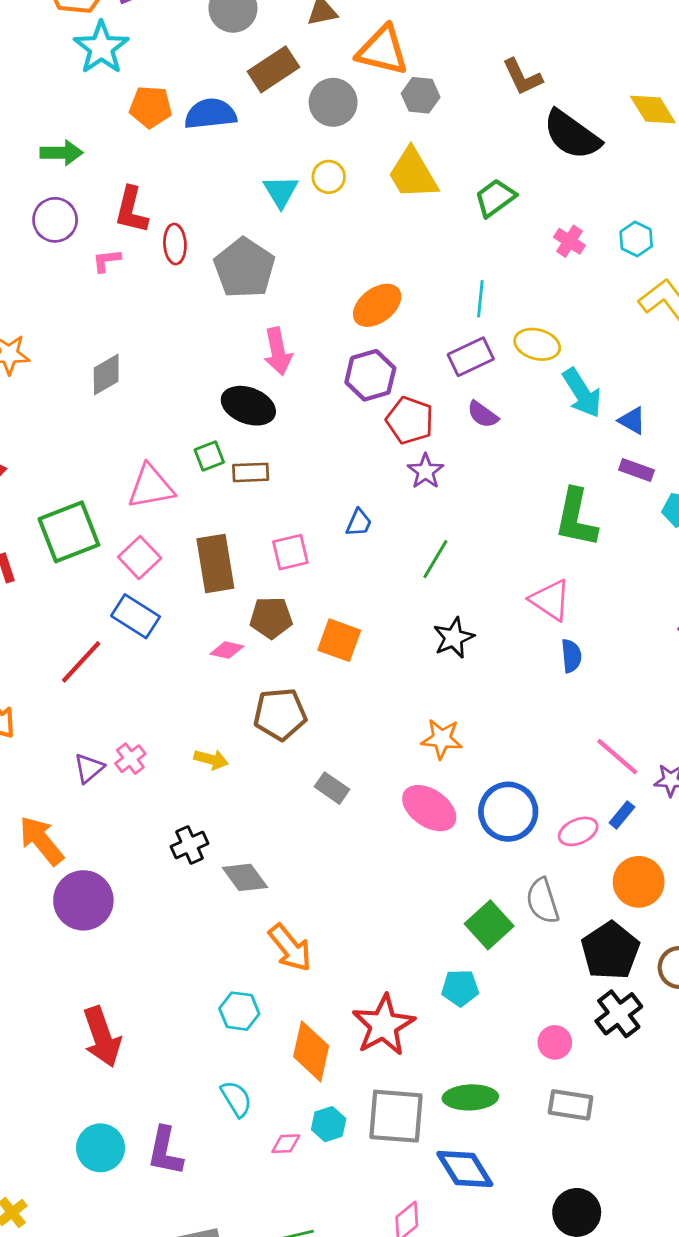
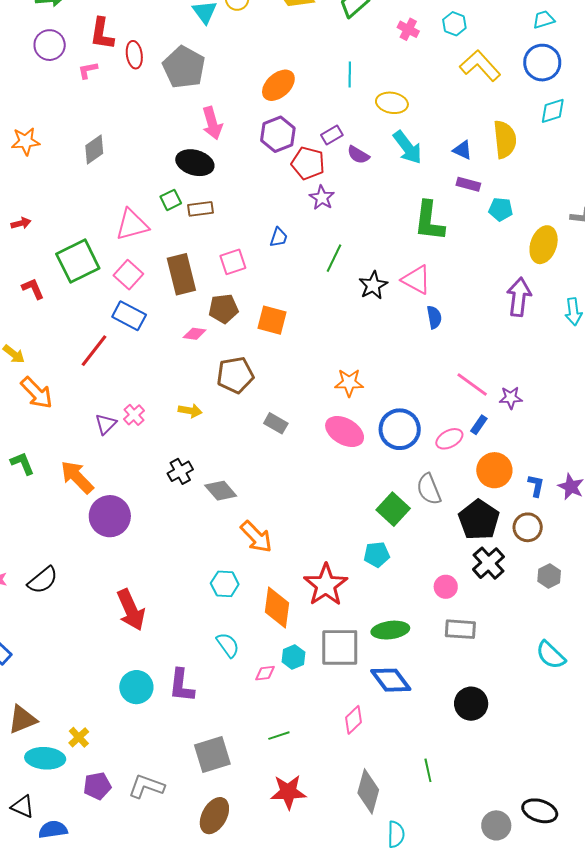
purple rectangle: (471, 357) -> (332, 135), moved, size x0.7
cyan arrow: (582, 393) -> (408, 147), moved
black star: (454, 638) -> (373, 285), moved

